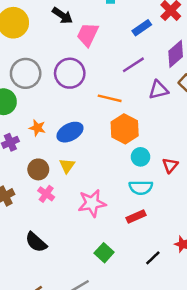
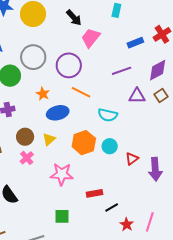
orange line: (110, 98) -> (81, 92), moved
orange star: (37, 128) -> (43, 94), moved
orange hexagon: (125, 129) -> (84, 143), moved
cyan semicircle: (141, 187) -> (108, 115), moved
green square: (104, 253) -> (62, 216), turned 35
black line: (153, 258) -> (112, 207), moved

